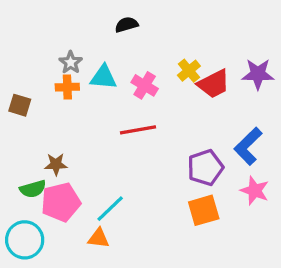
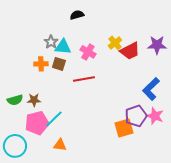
gray star: (71, 62) -> (51, 42), moved
orange cross: (67, 87) -> (41, 64), moved
brown square: (20, 105) -> (59, 64), moved
purple pentagon: (205, 168) -> (136, 116), moved
green semicircle: (33, 189) -> (15, 100), moved
cyan line: (110, 209) -> (54, 119), moved

